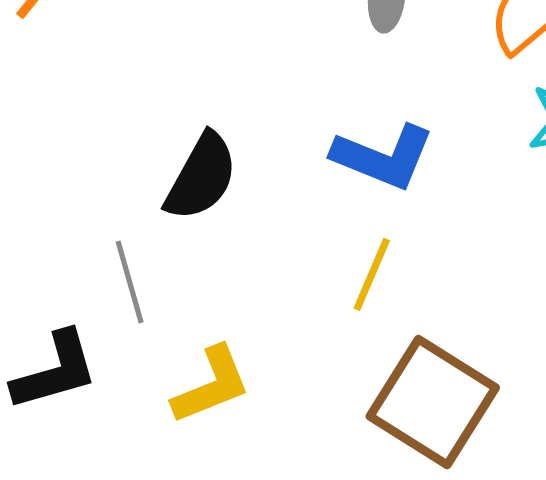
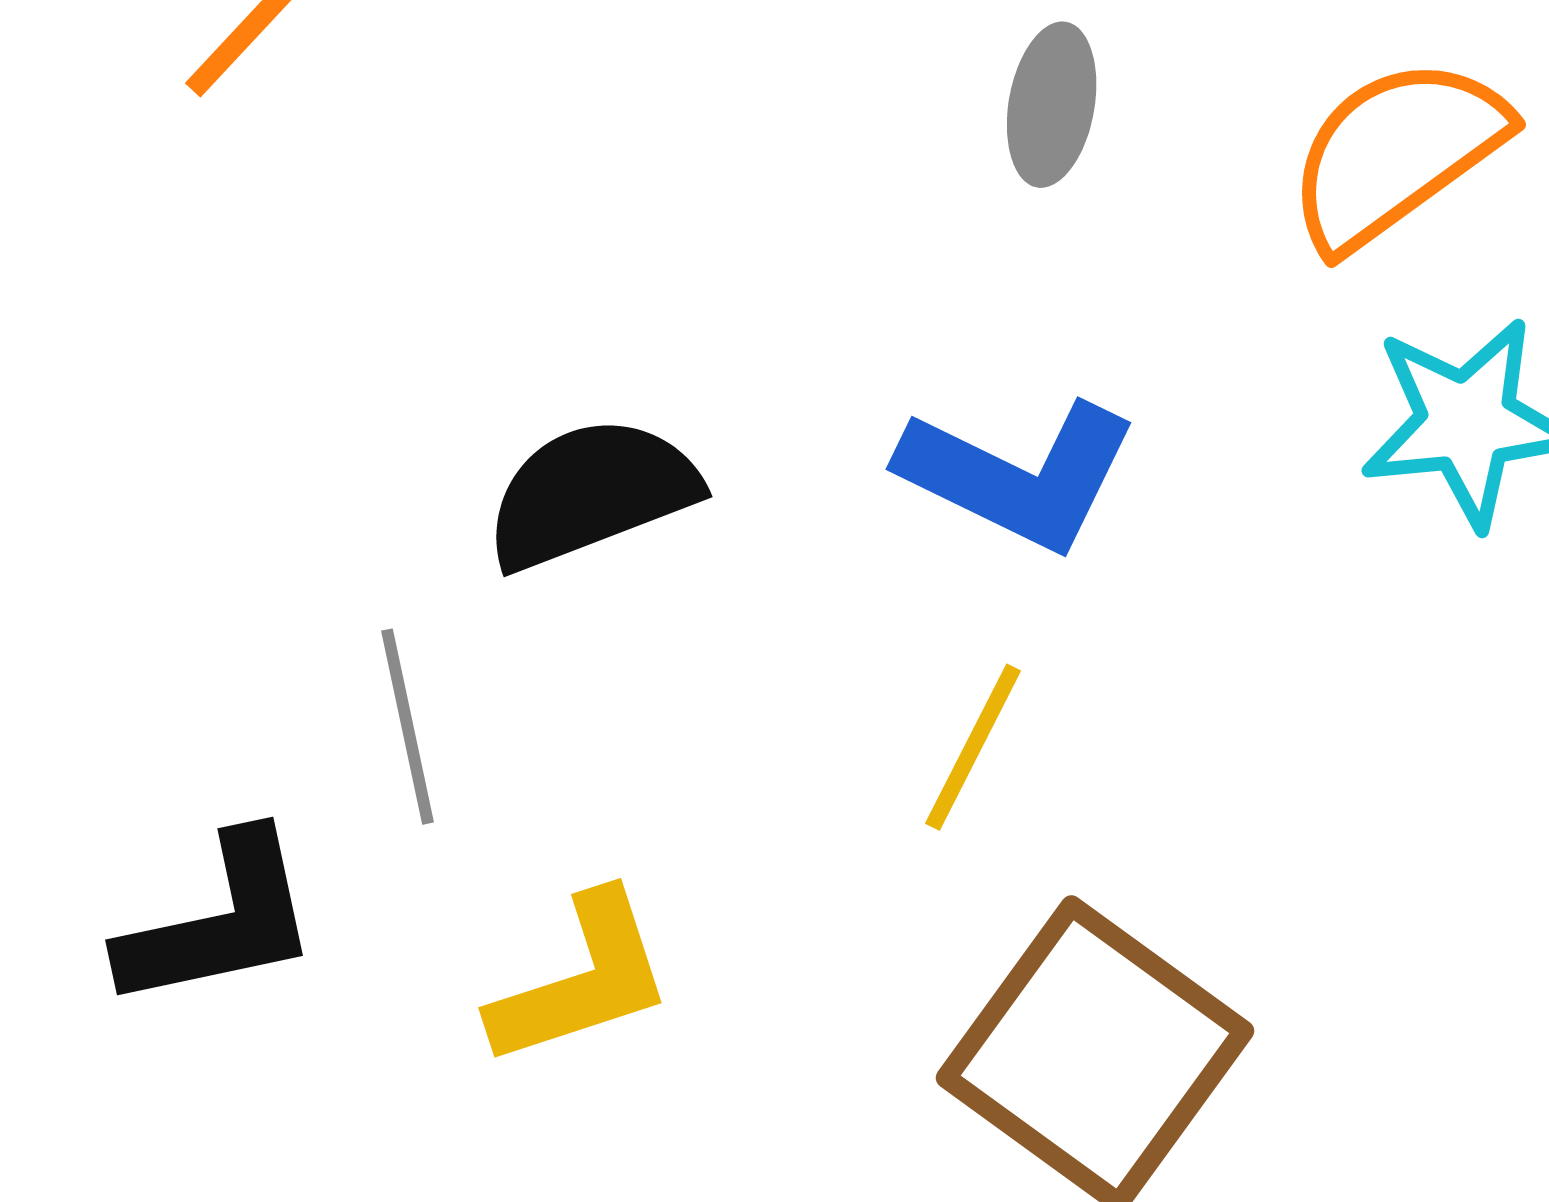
black semicircle: (201, 177) -> (591, 493), turned -144

